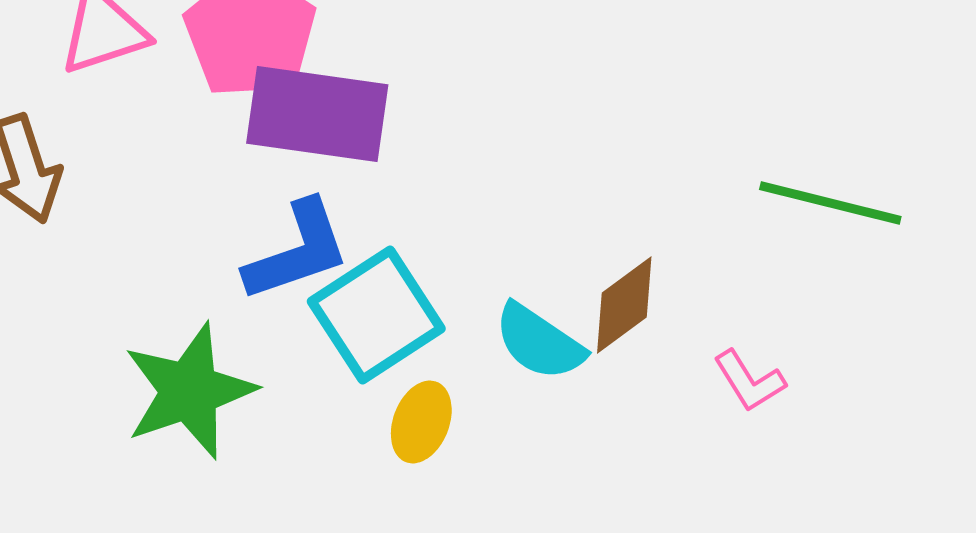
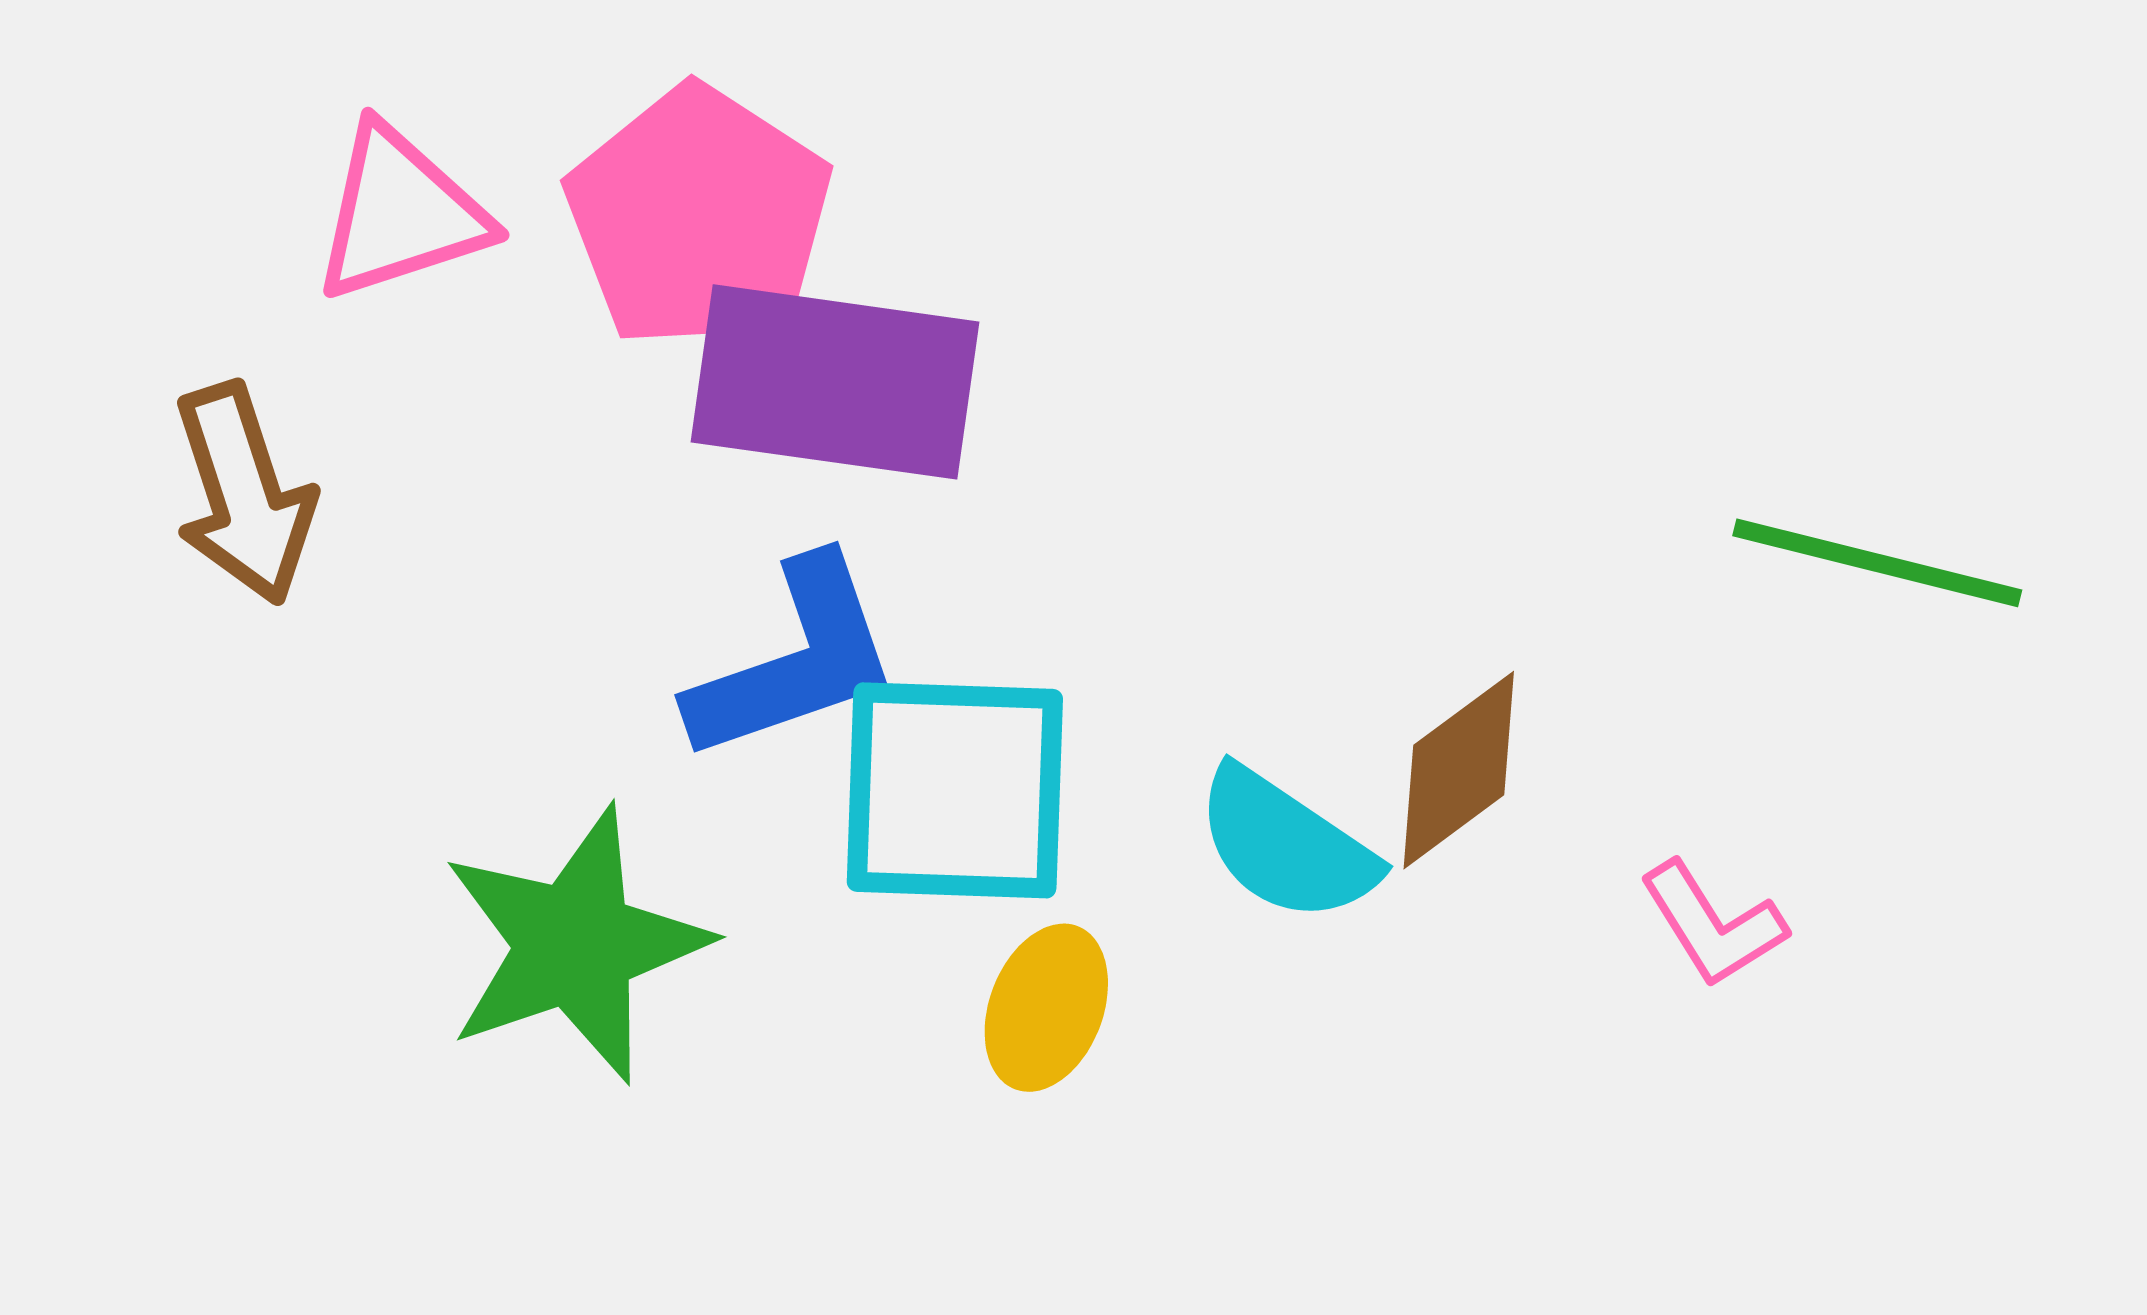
cyan square: (376, 315) -> (955, 790), turned 35

